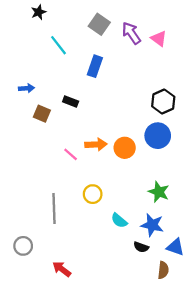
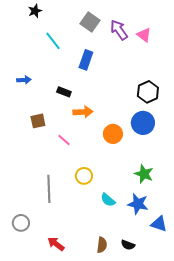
brown square: (42, 114) -> (38, 121), moved, turned -35
orange arrow: (96, 144) -> (83, 112), moved
black semicircle: (141, 247) -> (128, 245), moved
brown semicircle: (163, 270) -> (102, 245), moved

